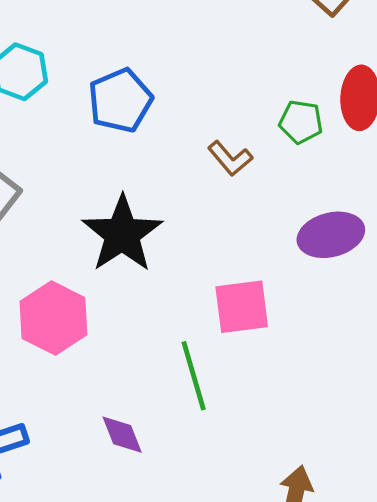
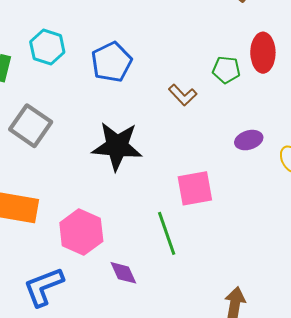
black star: (122, 234) -> (117, 146), turned -30
purple ellipse: (331, 235) -> (249, 140), size x0.7
pink hexagon: (53, 318) -> (81, 232), moved

